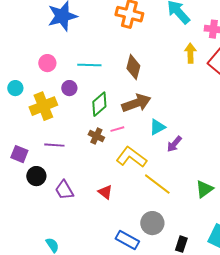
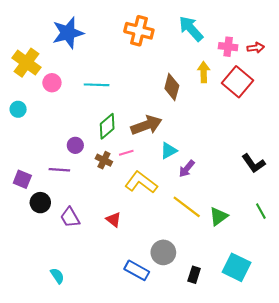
brown diamond: (133, 67) -> (172, 87), moved
purple circle: (69, 88) -> (75, 145), moved
yellow cross: (43, 106) -> (27, 63), moved, turned -32
yellow line: (157, 184) -> (187, 207), moved

